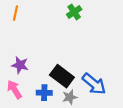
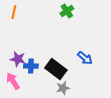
blue arrow: (94, 84) -> (85, 58), moved, size x0.7
blue cross: (44, 93) -> (31, 66), moved

